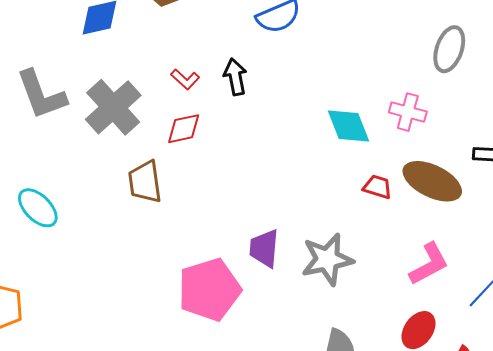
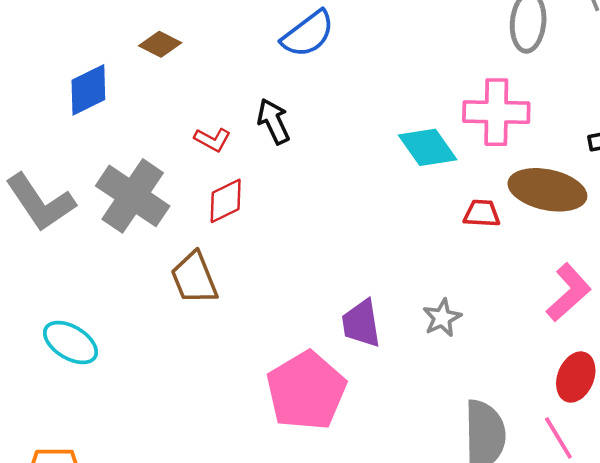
pink cross: (408, 112) -> (496, 112), size x1.4
gray star: (327, 259) -> (442, 318), size x0.6

